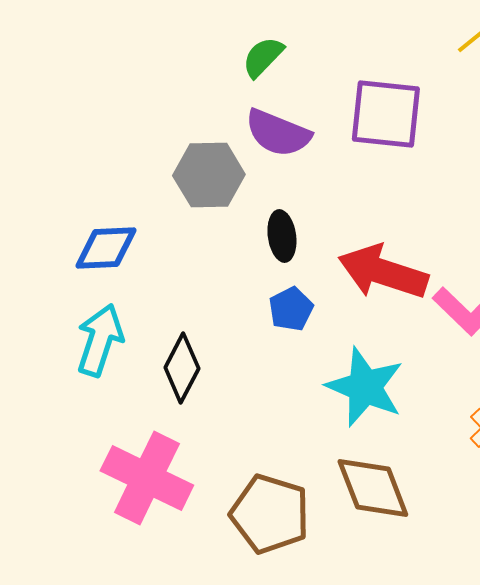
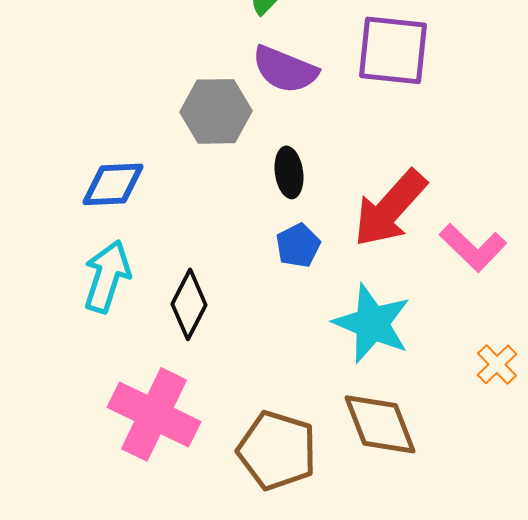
red arrow: (383, 272) -> (390, 208), turned -66

